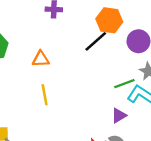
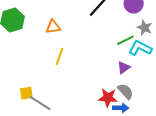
yellow line: (45, 95) -> (60, 56), turned 36

